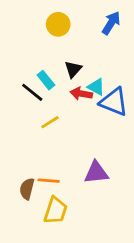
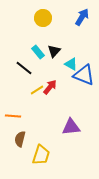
cyan rectangle: (46, 80) -> (38, 52), moved
red arrow: (81, 94) -> (50, 87), moved, turned 119
orange line: (49, 181) -> (13, 116), moved

